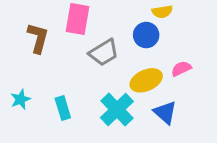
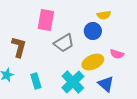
brown L-shape: (38, 38) -> (19, 47), moved
pink semicircle: (181, 69) -> (117, 54), turned -136

